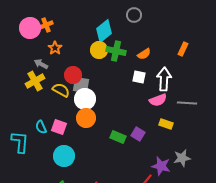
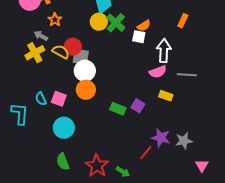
green cross: (116, 51) -> (116, 23), turned 30
white square: (139, 77) -> (139, 37), moved
yellow semicircle: (61, 90) -> (61, 52), moved
gray star: (182, 158) -> (184, 141), moved

